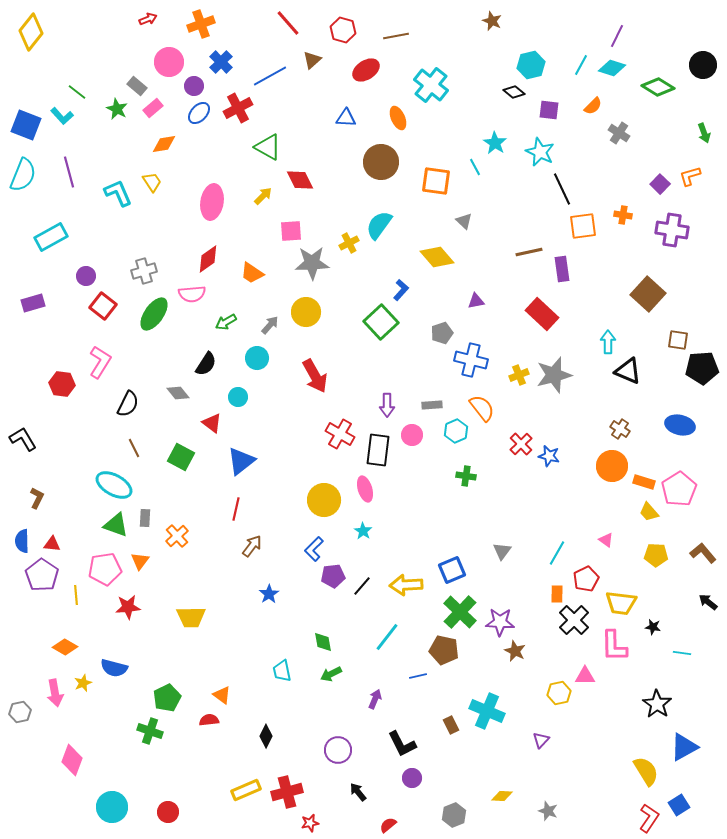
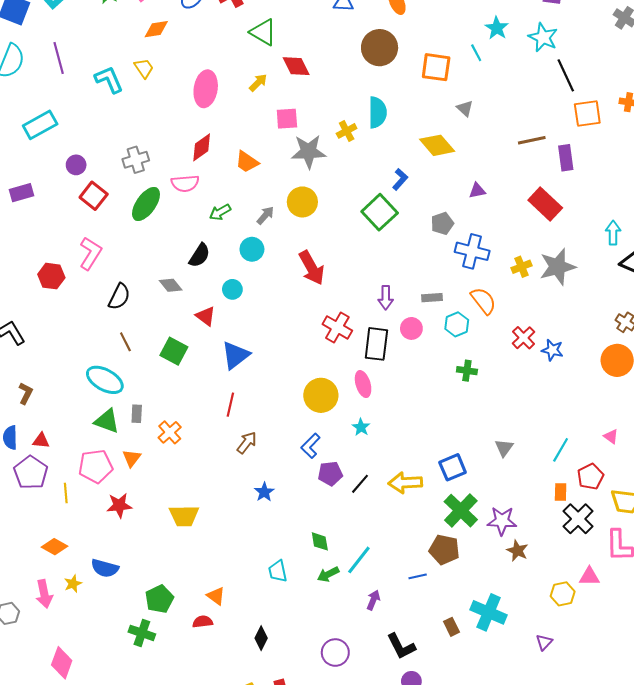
cyan semicircle: (379, 225) -> (377, 112), turned 144
cyan line: (387, 637) -> (359, 560), moved

